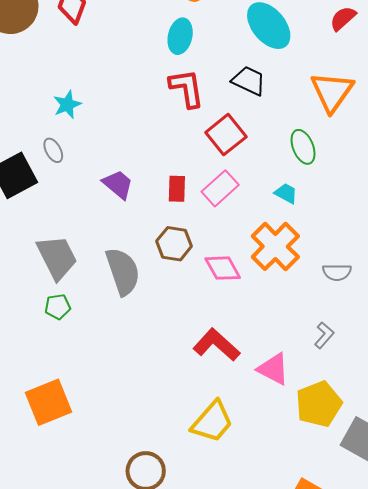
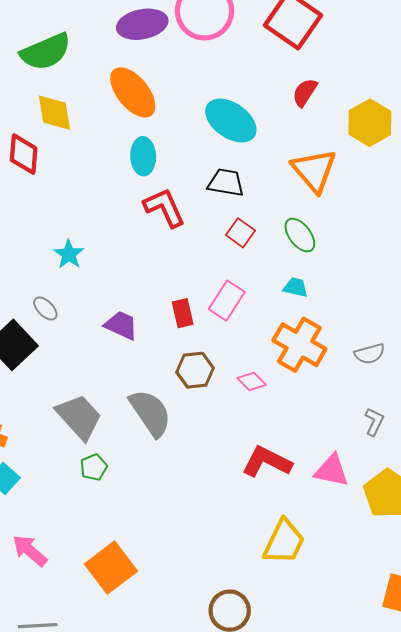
cyan star: (67, 105) -> (69, 254), moved
red square: (226, 135) -> (240, 233), moved, size x0.7
pink diamond: (223, 268) -> (252, 381), size x0.7

